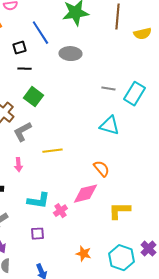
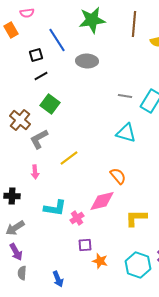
black line: (24, 69) -> (41, 76), turned -32
yellow line: (52, 151) -> (69, 158), turned -30
purple square: (37, 234) -> (85, 245), moved

